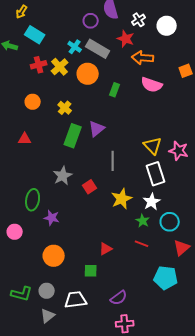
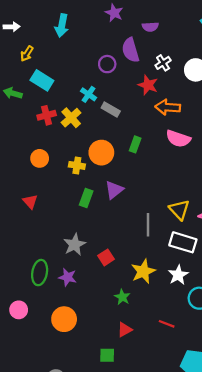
gray rectangle: (98, 49) -> (111, 109), moved, size x0.7
orange circle: (88, 74) -> (101, 153), moved
yellow cross: (65, 108) -> (77, 165), turned -32
green rectangle: (73, 136) -> (86, 198), size x0.7
red triangle: (25, 139) -> (30, 202), turned 48
gray line: (113, 161) -> (148, 225), moved
white rectangle: (156, 174) -> (183, 242), turned -55
purple star: (52, 218) -> (68, 277), moved
green star: (143, 221) -> (122, 297), moved
orange circle: (54, 256) -> (64, 319), moved

